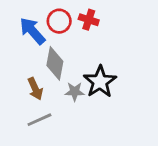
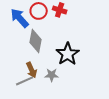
brown arrow: (35, 89) -> (32, 70), moved
gray star: (75, 91) -> (52, 75), moved

